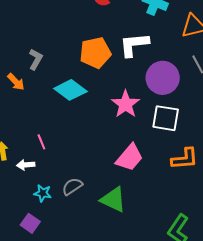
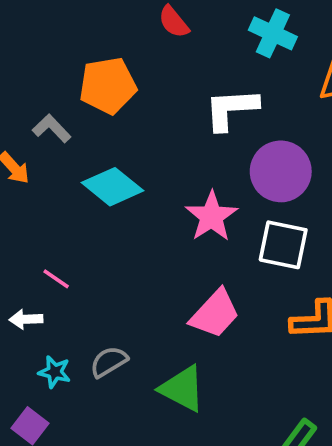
orange pentagon: (95, 53) -> (108, 86), moved
gray L-shape: (36, 59) -> (52, 128), turned -75
pink line: (41, 142) -> (56, 279), turned -35

